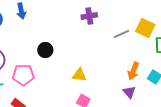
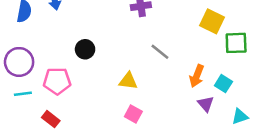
gray line: (121, 34) -> (160, 52), moved, turned 63
purple triangle: (129, 92) -> (206, 104), moved

